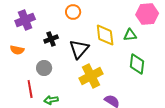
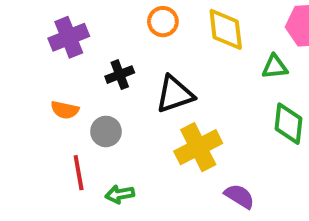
yellow diamond: (105, 35) -> (226, 29), moved
black triangle: (79, 49) -> (175, 94), turned 30
orange semicircle: (17, 50) -> (65, 110), moved

